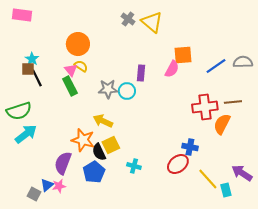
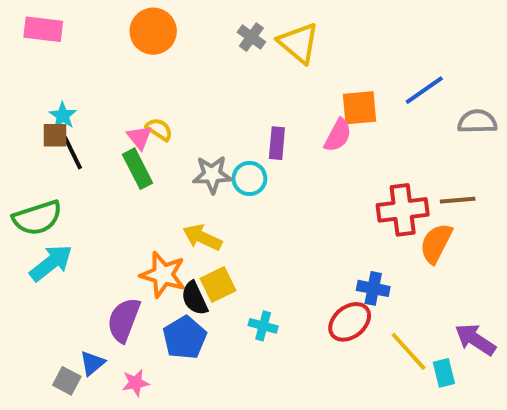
orange circle: (78, 44) -> (153, 31), moved
blue line: (216, 66) -> (424, 90), moved
pink star: (59, 186) -> (136, 383), moved

